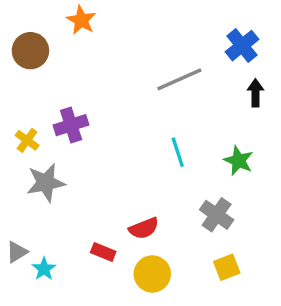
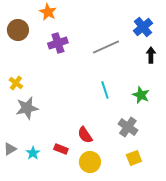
purple cross: (71, 125) -> (58, 43), moved
red semicircle: (144, 228) -> (85, 135), turned 78
cyan star: (44, 269) -> (33, 153), moved

